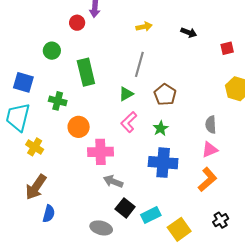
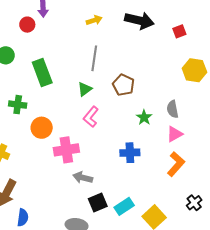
black arrow: (189, 33) -> (139, 21), size x1.8
green star: (161, 128) -> (144, 117), moved
blue cross: (163, 163) -> (130, 153), size x0.7
black square: (125, 208) -> (98, 202), turned 36

